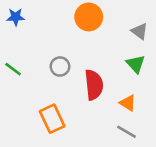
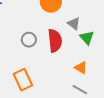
gray triangle: (140, 31) -> (74, 24), moved
red semicircle: (94, 85) -> (55, 41), moved

